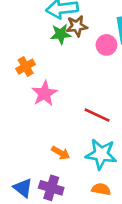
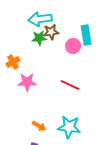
pink star: (44, 93) -> (27, 82), turned 30
red line: (97, 115) -> (70, 85), moved

